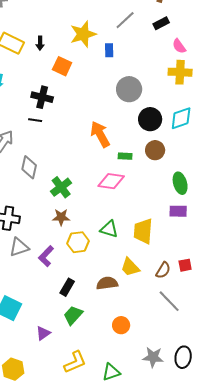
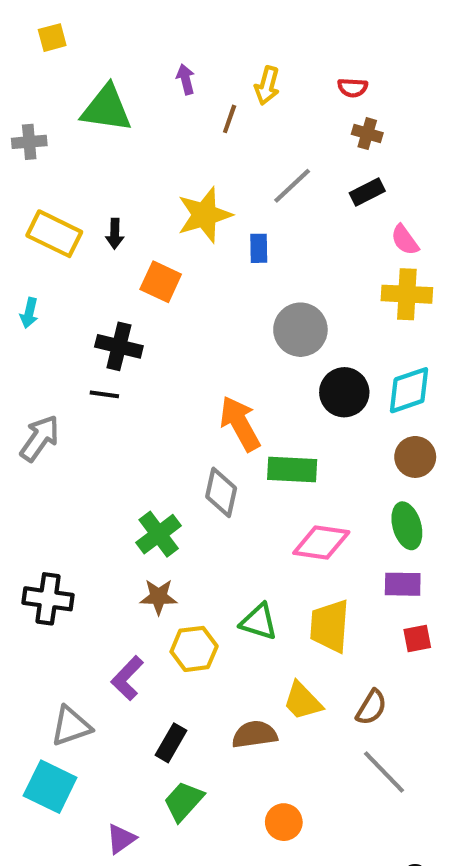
brown circle: (155, 150) -> (415, 457), moved
green rectangle: (125, 156) -> (292, 469), size x1.6
gray diamond: (29, 167) -> (221, 492), moved
pink diamond: (111, 181) -> (321, 542), moved
gray triangle: (19, 247) -> (71, 726), moved
red square: (185, 265) -> (417, 638), moved

